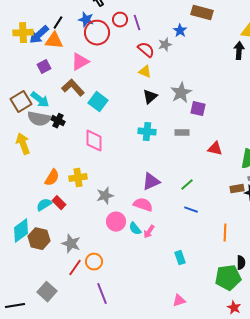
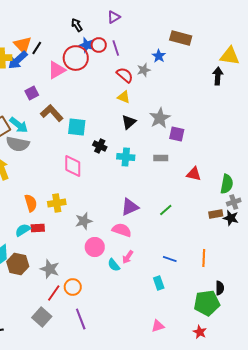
blue star: (86, 20) -> (87, 45), moved
orange triangle: (54, 41) -> (23, 45), moved, turned 42
pink triangle: (80, 62) -> (57, 70), moved
purple square: (44, 67) -> (32, 93), moved
cyan square: (98, 102) -> (77, 127), turned -30
black cross: (58, 121) -> (100, 146), moved
orange semicircle: (52, 178) -> (31, 203), turned -48
red rectangle: (59, 203) -> (38, 228), turned -48
blue line: (191, 210) -> (170, 259), moved
cyan semicircle: (135, 229) -> (114, 265), moved
gray square: (47, 292) -> (42, 317), moved
red star: (234, 308) -> (200, 332), moved

